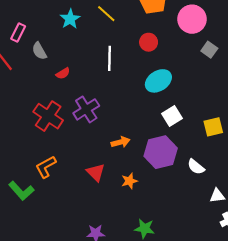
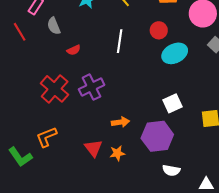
cyan ellipse: (158, 81) -> (175, 53), moved
white semicircle: (196, 167) -> (171, 170), moved, turned -36
orange star: (129, 181) -> (117, 153), moved

